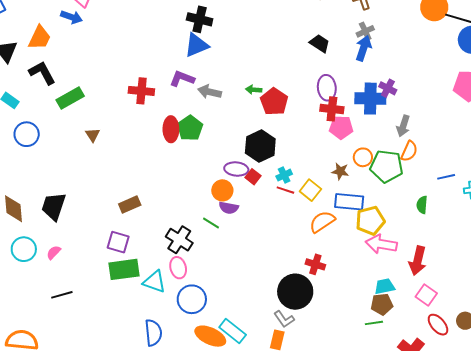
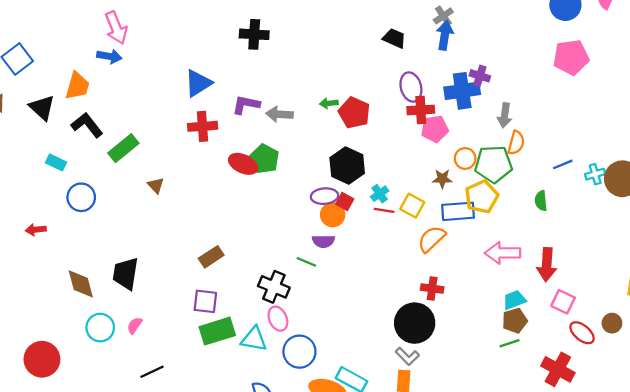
blue triangle: (196, 45) -> (198, 83), moved
red ellipse: (171, 129) -> (243, 164), turned -55
orange circle: (222, 190) -> (333, 215), moved
yellow pentagon: (370, 221) -> (482, 197), moved

